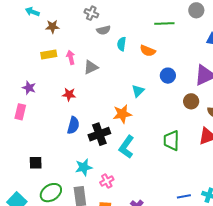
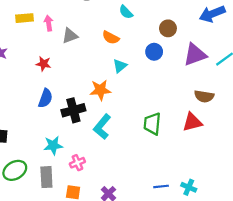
cyan semicircle: (122, 44) -> (126, 12), moved, turned -56
orange semicircle: (148, 51) -> (111, 38), moved
brown circle: (191, 101) -> (168, 28), moved

